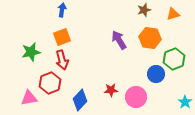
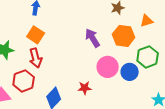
orange triangle: (173, 14) -> (147, 21), moved
orange square: (62, 37) -> (36, 35), turned -36
pink circle: (136, 97) -> (108, 67), moved

